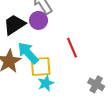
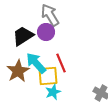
red line: (72, 48) -> (61, 63), moved

